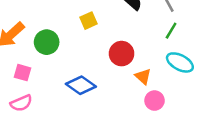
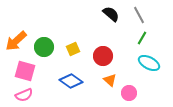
yellow square: (89, 21) -> (73, 49), moved
pink square: (22, 73) -> (25, 71), size x1.5
orange triangle: (143, 76) -> (110, 80), moved

